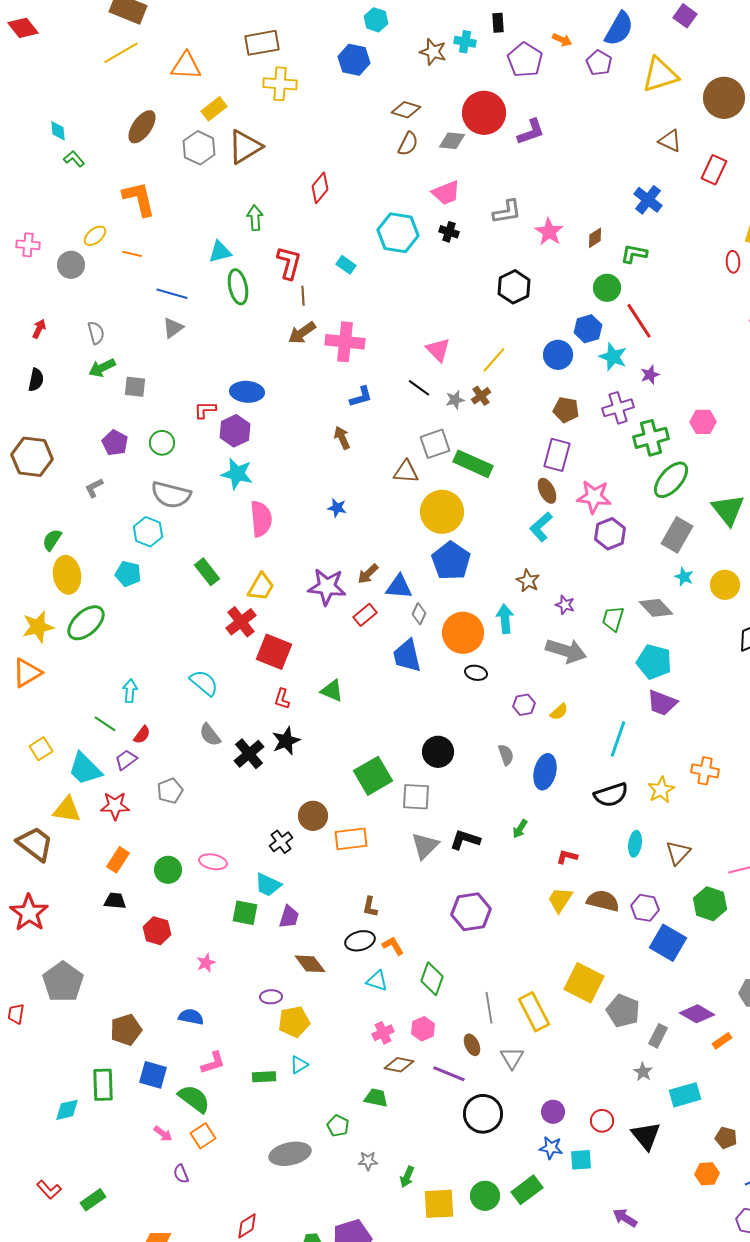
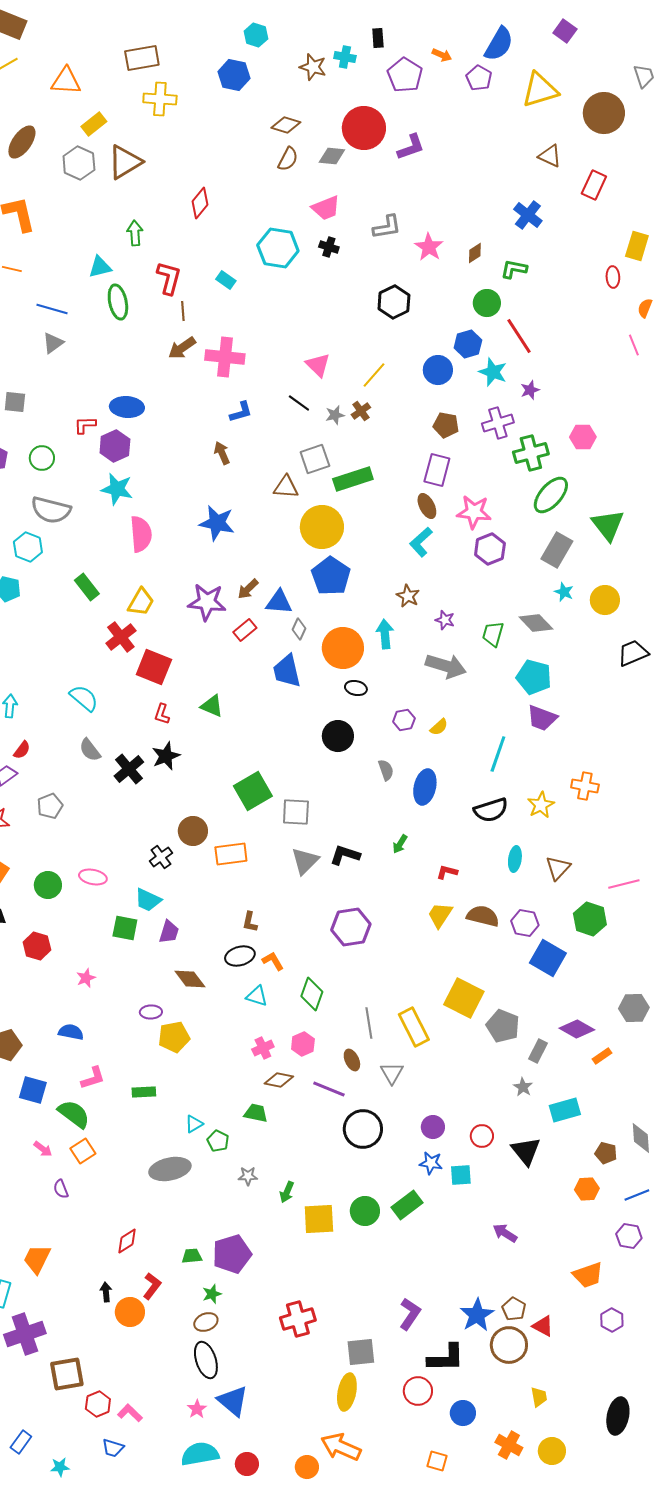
green rectangle: (473, 464) -> (353, 479), turned -42
blue star: (337, 508) -> (217, 523), size x1.8
black circle: (438, 752) -> (338, 736), moved
cyan triangle: (299, 1065) -> (194, 1124), moved

